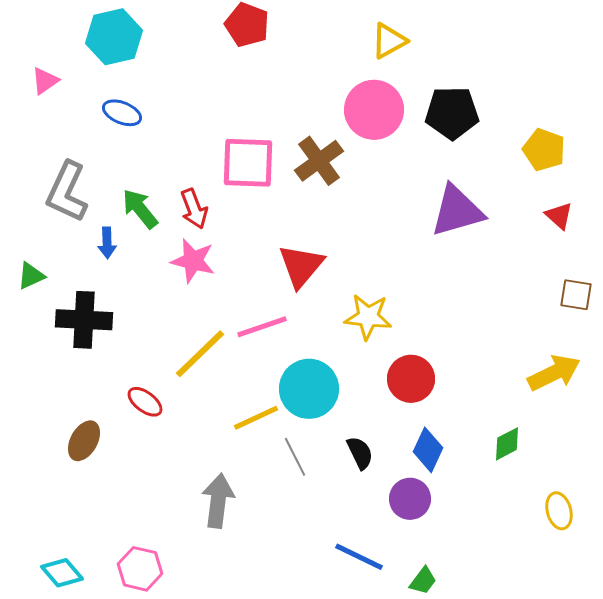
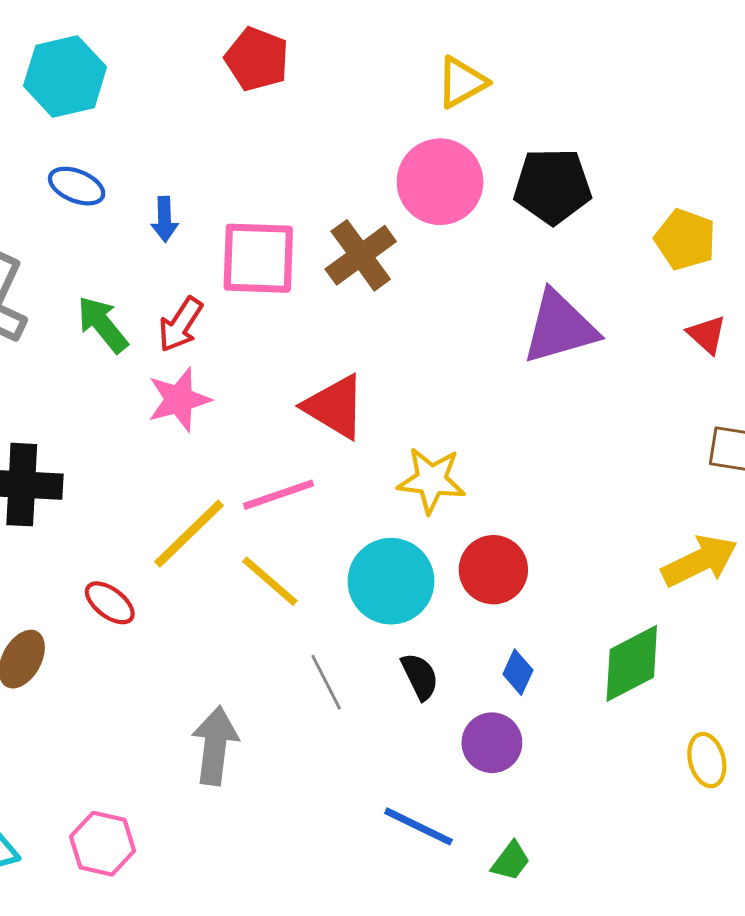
red arrow: (194, 209) -> (180, 324), turned 54
blue arrow: (107, 243) -> (165, 219), moved
pink star: (193, 261) -> (179, 399), turned -30
red triangle: (301, 266) -> (335, 407), turned -39
cyan circle: (309, 389) -> (391, 581), moved
yellow line: (256, 418) -> (270, 581), moved, turned 66
green diamond: (507, 444) -> (632, 663), size x1.6
blue diamond: (428, 450) -> (518, 672), size x0.7

